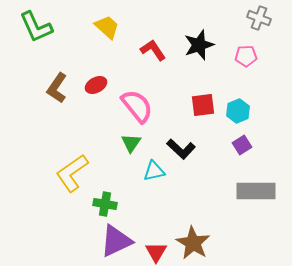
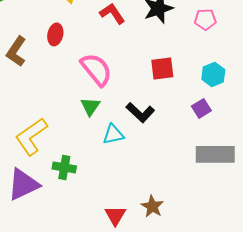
red ellipse: (96, 85) -> (55, 34), moved, turned -50
cyan hexagon: (238, 111) -> (213, 74), moved
purple triangle: (116, 241) -> (23, 184), moved
brown star: (193, 243) -> (152, 206), size x0.7

